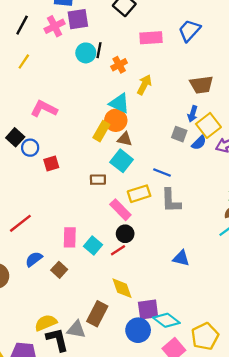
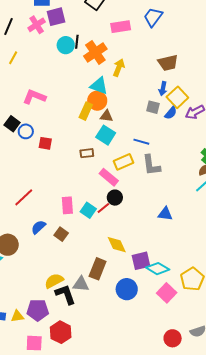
orange cross: (119, 65) -> (95, 52), size x1.6
red square: (51, 164) -> (45, 143), turned 32
red line: (118, 250) -> (103, 208), moved
blue circle: (138, 330) -> (127, 289), moved

